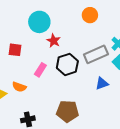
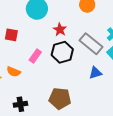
red star: (54, 41) -> (60, 30), moved
gray rectangle: (96, 54) -> (91, 44), turned 60

